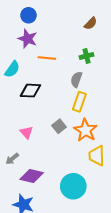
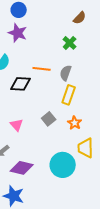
green cross: (87, 56) -> (70, 43), moved, turned -32
orange line: (47, 58) -> (42, 69), moved
orange star: (85, 130) -> (75, 123), size x0.6
cyan circle: (73, 186) -> (63, 165), moved

